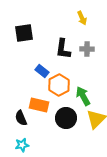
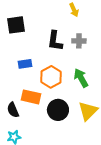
blue rectangle: (42, 71) -> (25, 64), moved, turned -48
green arrow: (83, 96) -> (81, 78), moved

